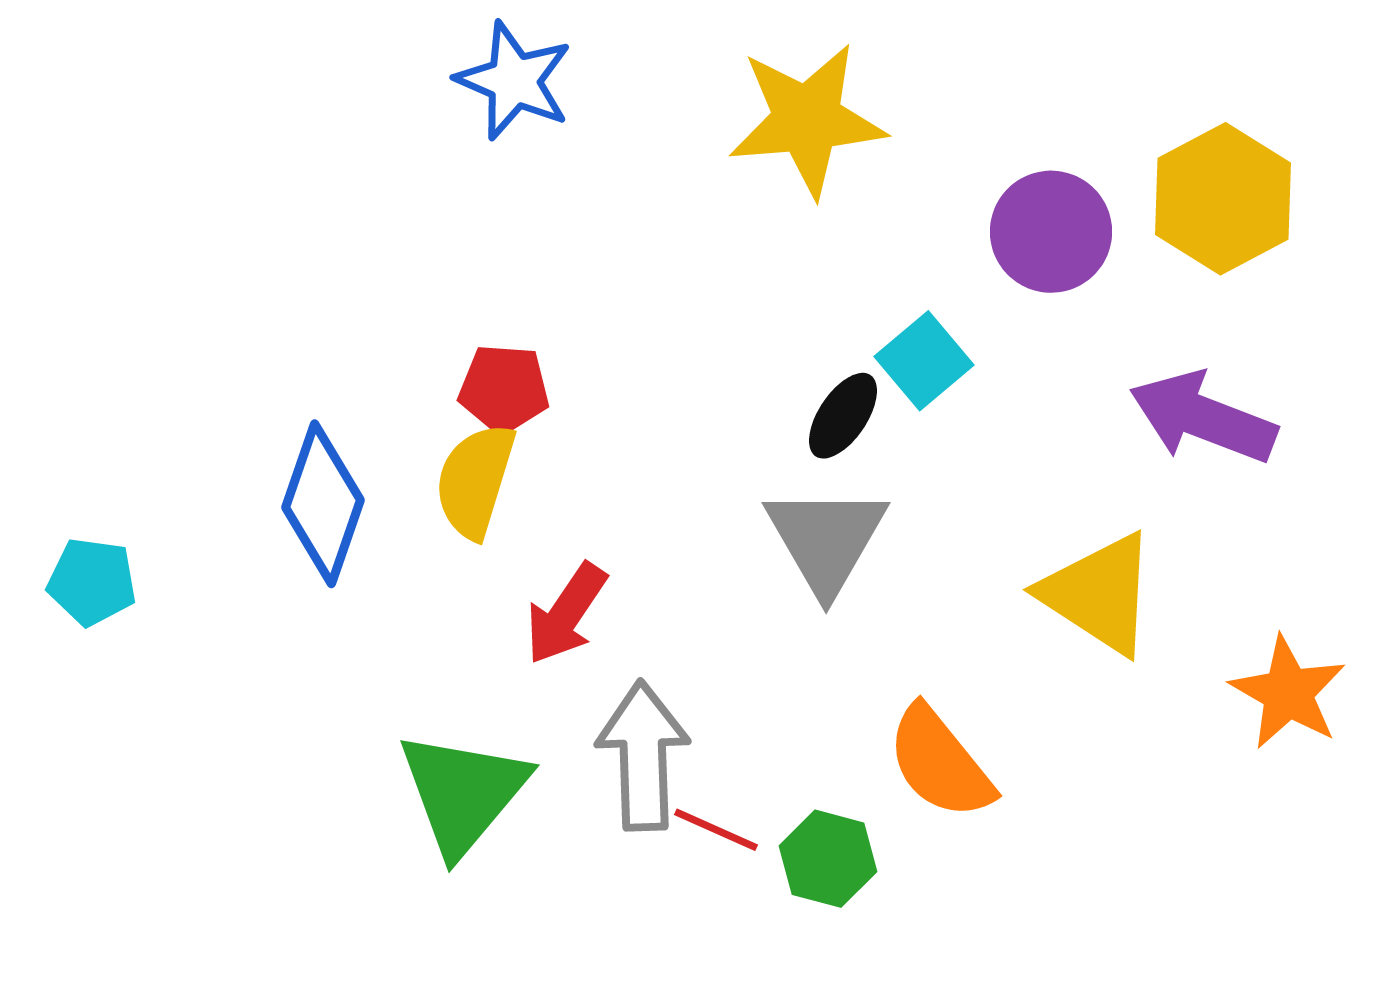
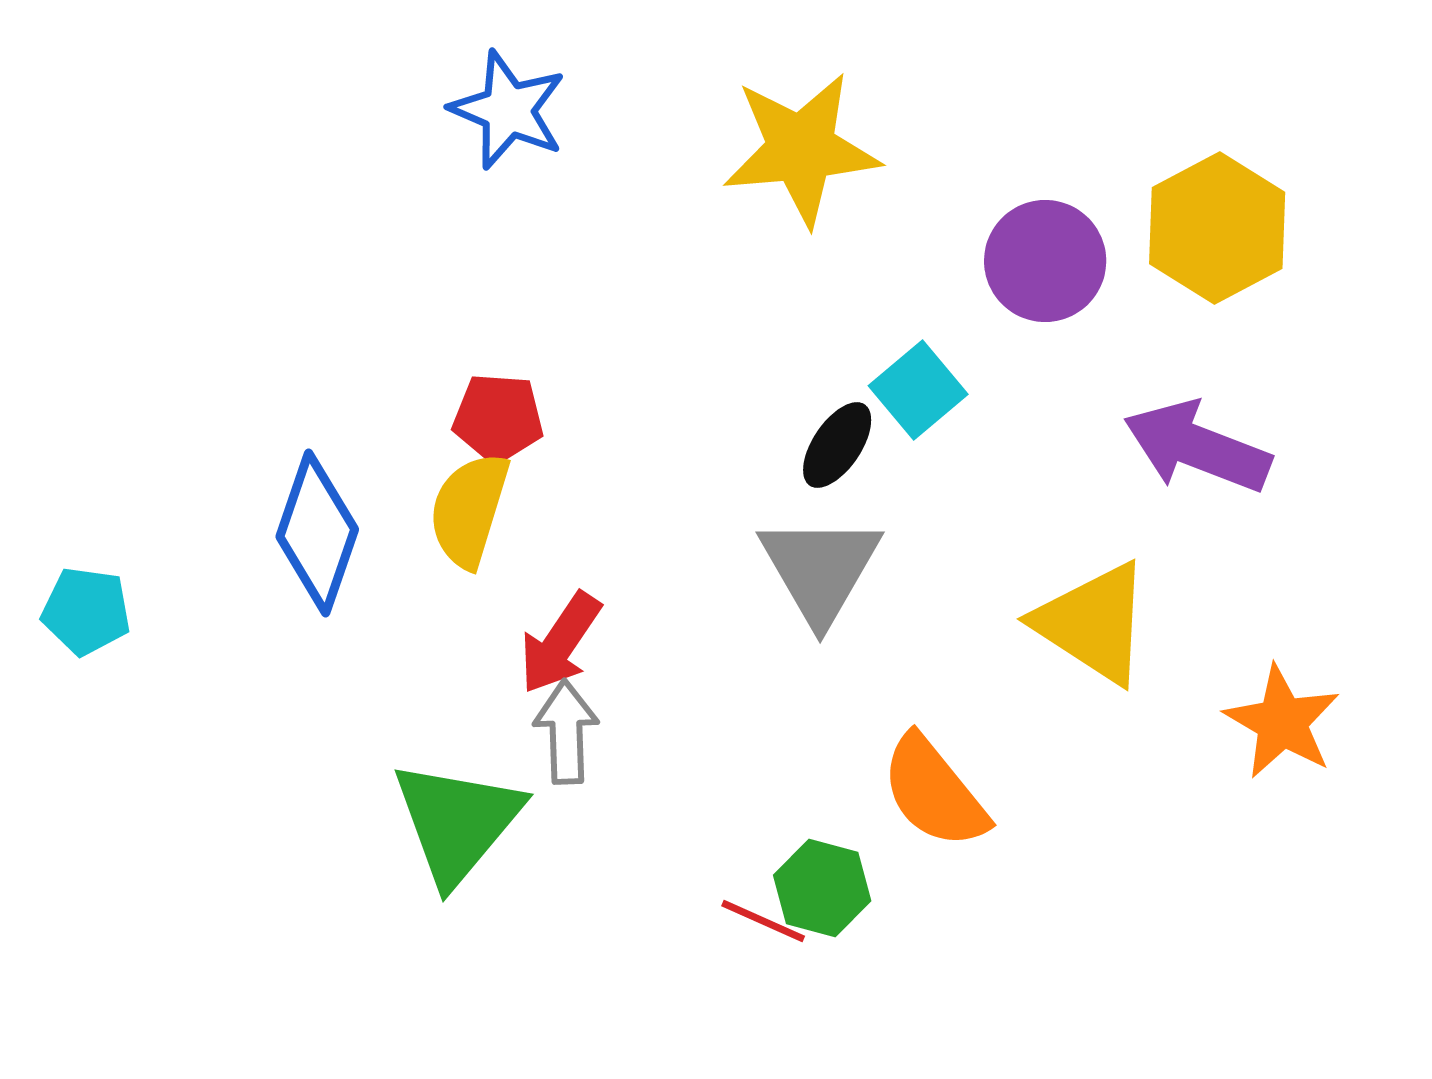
gray arrow: (643, 756) -> (566, 732), moved, size x0.7
red line: (716, 830) -> (763, 921), moved

